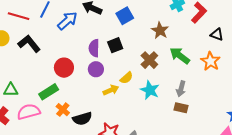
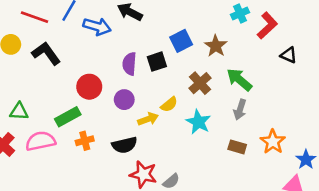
blue square: (125, 16) -> (181, 41), moved
blue arrow: (67, 21) -> (97, 27), turned 55
orange star: (210, 61) -> (273, 142), moved
purple circle: (96, 69) -> (124, 100), moved
gray arrow: (181, 89) -> (240, 110), moved
orange cross: (63, 110) -> (85, 141), turned 32
black semicircle: (82, 119) -> (124, 145), moved

